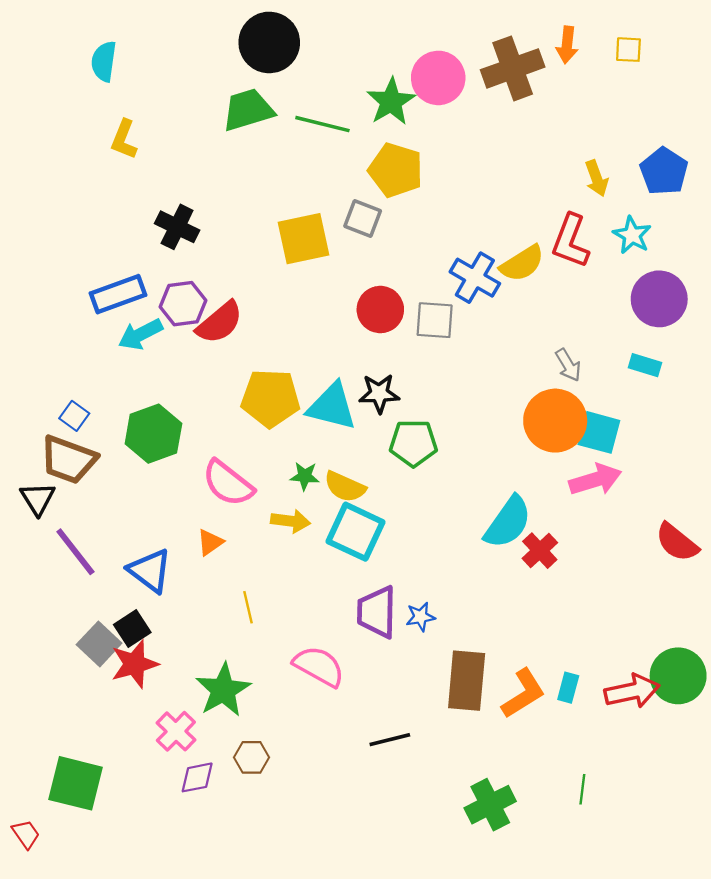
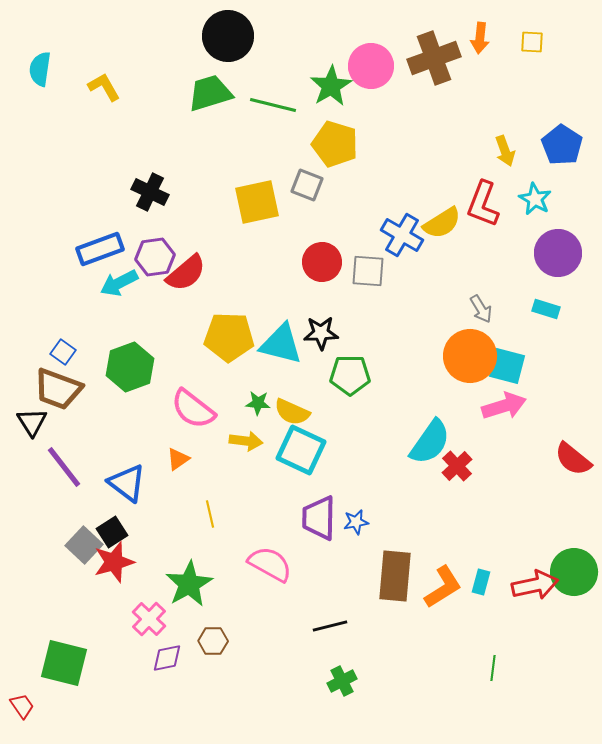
cyan semicircle: (104, 61) -> (40, 69), moved
yellow L-shape: (124, 139) -> (104, 87), moved, turned 128
green cross: (490, 805) -> (342, 681), moved, size x0.7

